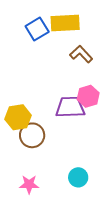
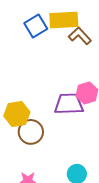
brown L-shape: (81, 54) -> (80, 36), moved

